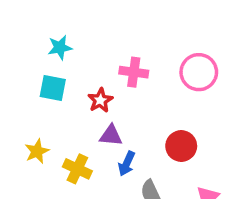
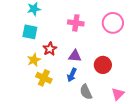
red star: (100, 100) -> (50, 49), moved
purple triangle: (111, 135) -> (75, 56), moved
yellow star: (37, 151) -> (34, 60), moved

